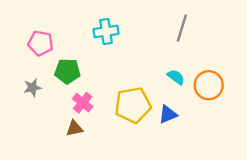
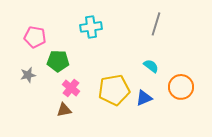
orange circle: (209, 85) -> (181, 87), moved

